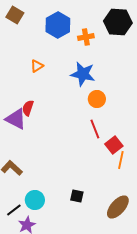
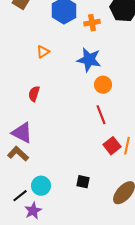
purple triangle: (16, 119) -> (22, 133), moved
red square: (114, 145) -> (112, 146), moved

